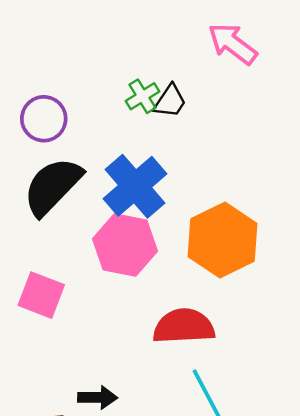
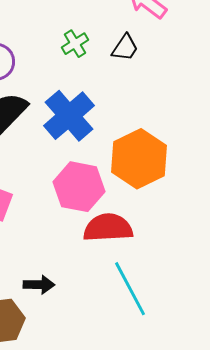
black trapezoid: (170, 101) -> (125, 48), moved
pink hexagon: (125, 245) -> (79, 187), moved

